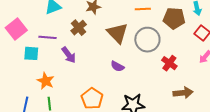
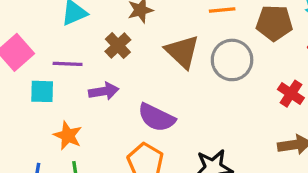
purple arrow: (69, 55) -> (104, 91), turned -60
red cross: (169, 63) -> (291, 94), moved
purple semicircle: (117, 66) -> (156, 118), moved, size x1.6

